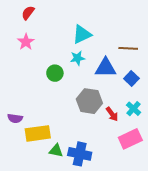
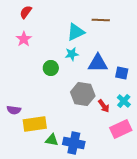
brown line: (128, 48) -> (101, 20), moved
blue square: (131, 78) -> (122, 73), turned -32

